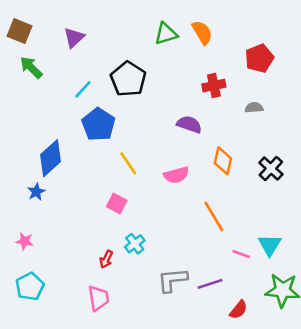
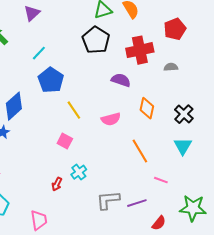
black pentagon: (128, 79) -> (96, 40), moved
red cross: (214, 86) -> (140, 50), size x1.5
cyan triangle: (270, 245) -> (183, 146), moved
pink trapezoid: (99, 298) -> (39, 220), moved

